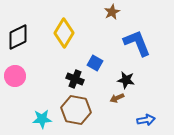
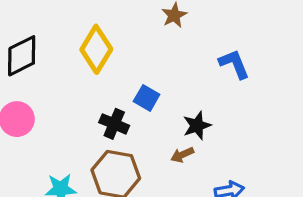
blue L-shape: (137, 43) -> (234, 64), moved, size x0.7
black star: (126, 80) -> (197, 126), turned -30

